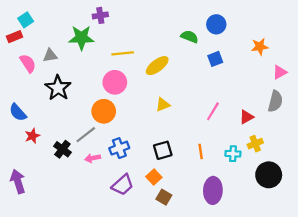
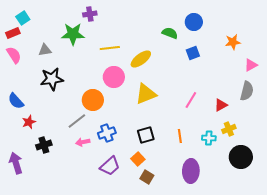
pink semicircle: (28, 63) -> (14, 55), moved
pink circle: (115, 82) -> (114, 77), moved
black star: (58, 88) -> (52, 79), turned 30
yellow triangle: (163, 105) -> (146, 94), size x1.6
black cross: (62, 149) -> (44, 145), moved, turned 35

